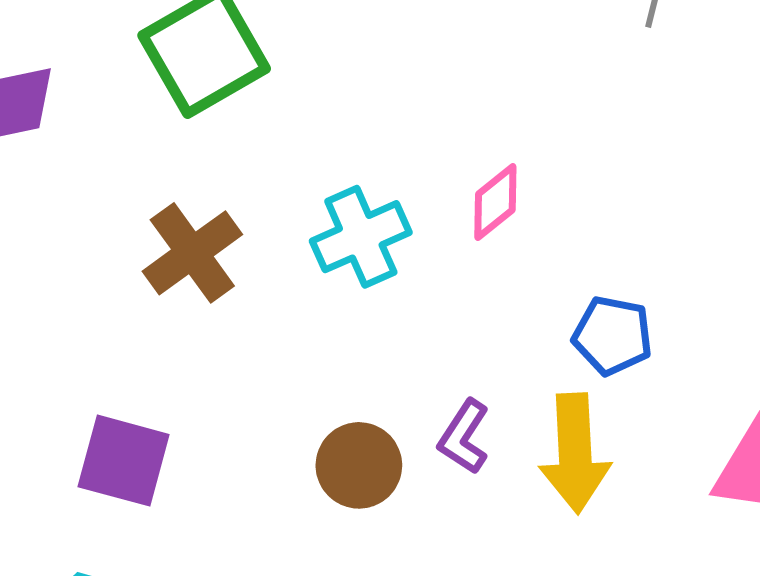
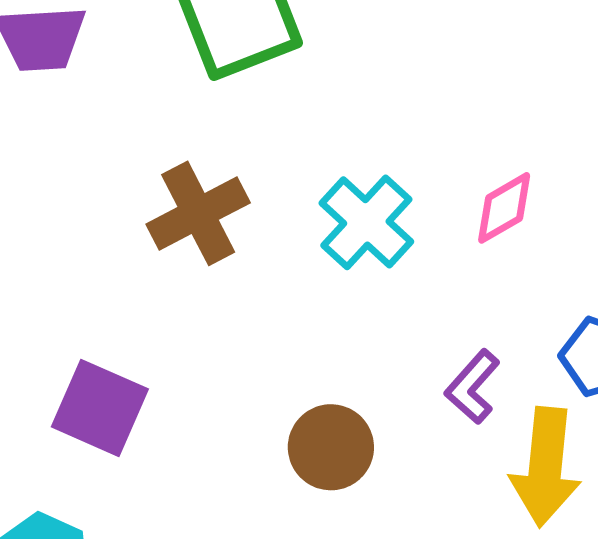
cyan cross: (361, 237) -> (366, 222), turned -32
purple L-shape: (464, 437) -> (472, 387), moved

